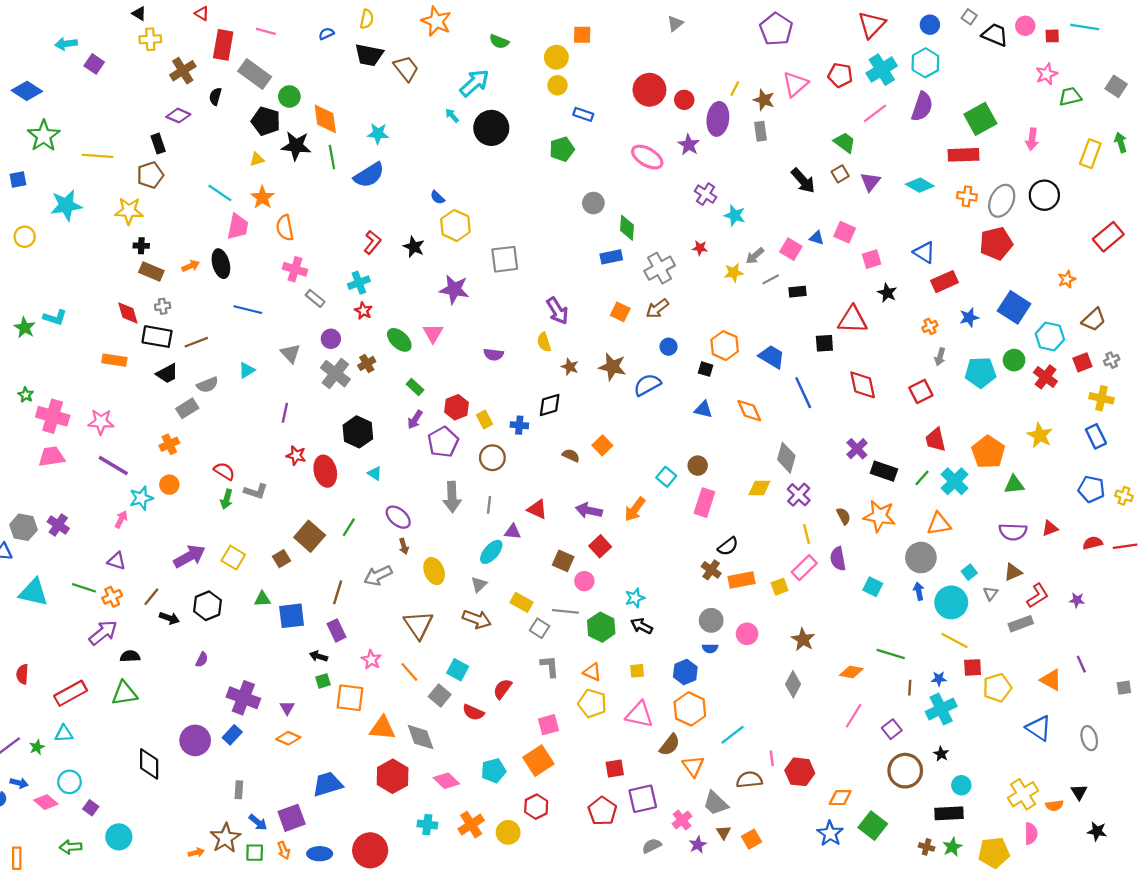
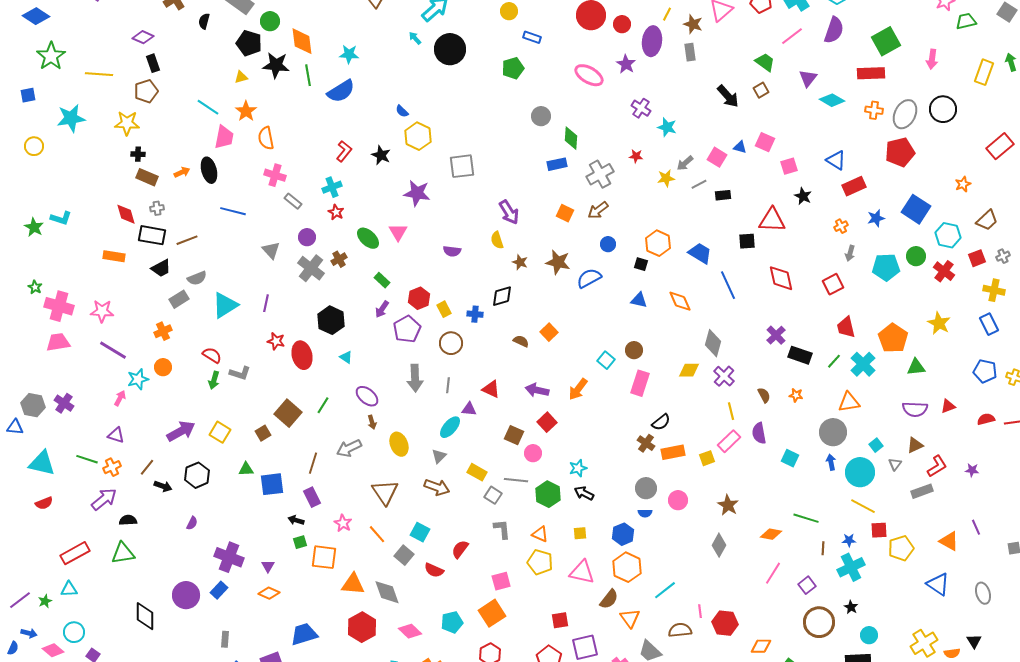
purple diamond: (178, 116) -> (143, 37), moved
purple triangle: (870, 182) -> (808, 78), moved
cyan triangle: (247, 370) -> (225, 305), moved, size x1.8
orange star: (879, 516) -> (796, 395), size x0.5
red semicircle: (22, 674) -> (44, 503), moved, turned -114

